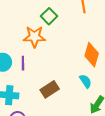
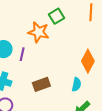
cyan semicircle: (86, 81) -> (76, 84), turned 32

